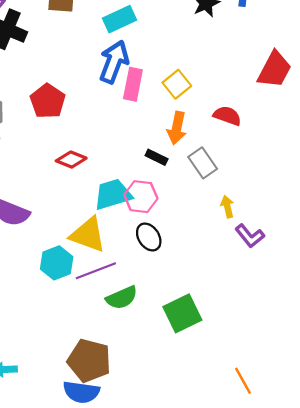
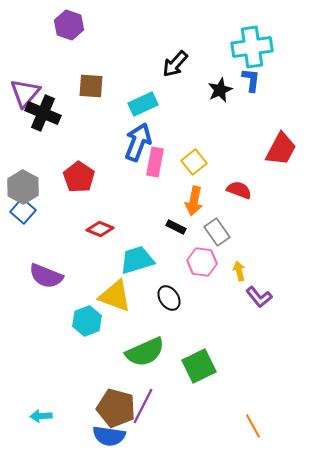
pink hexagon: (141, 197) -> (202, 262), moved
purple line: (96, 271) -> (143, 406), moved, turned -42
green semicircle: (122, 298) -> (145, 352), size x1.4

